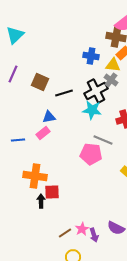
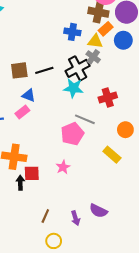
brown square: (40, 82) -> (19, 70), moved, turned -30
blue triangle: (49, 117) -> (29, 95), turned 32
pink pentagon: (91, 154) -> (72, 134), turned -30
pink star: (82, 229) -> (63, 167), moved
brown line: (65, 233) -> (45, 216), turned -32

